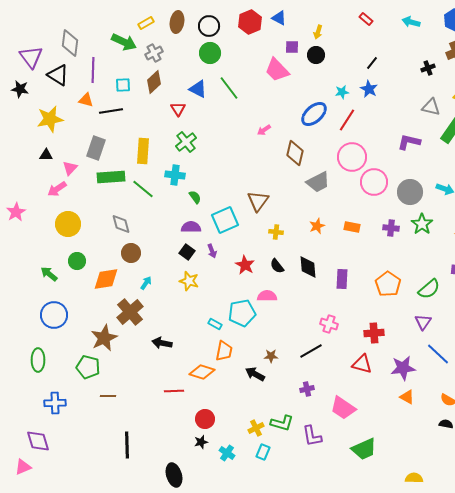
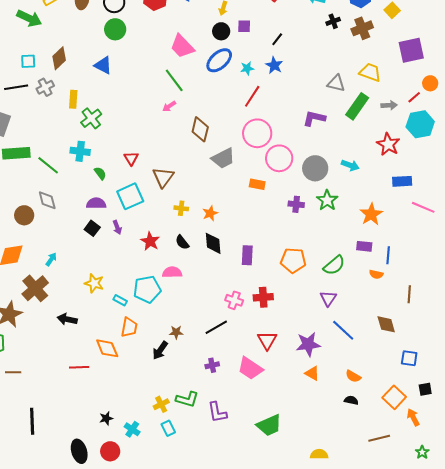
purple square: (292, 47) -> (244, 26), moved
gray cross: (154, 53) -> (45, 87), moved
black cross: (428, 68) -> (333, 21), moved
green line: (229, 88) -> (174, 80), moved
red triangle: (178, 109) -> (131, 158), moved
blue ellipse: (314, 114) -> (219, 60), moved
yellow rectangle: (143, 151) -> (73, 99), moved, size x0.7
gray diamond: (121, 224) -> (47, 200), moved
orange star: (317, 226) -> (210, 213), moved
orange rectangle: (352, 227) -> (257, 184), moved
brown circle: (131, 253) -> (24, 215), moved
yellow star: (189, 281) -> (94, 283), moved
orange pentagon: (388, 284) -> (293, 260), turned -30
red cross: (374, 333) -> (263, 297), moved
red triangle: (362, 364) -> (267, 340), turned 45
orange diamond: (202, 372) -> (107, 348), turned 50
black arrow: (255, 374) -> (160, 350), turned -84
pink trapezoid: (343, 408) -> (250, 368), moved
red circle: (205, 419) -> (110, 451), moved
cyan rectangle: (263, 452) -> (168, 428), turned -49

